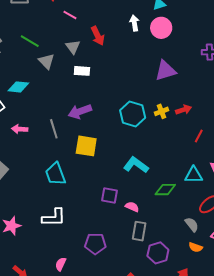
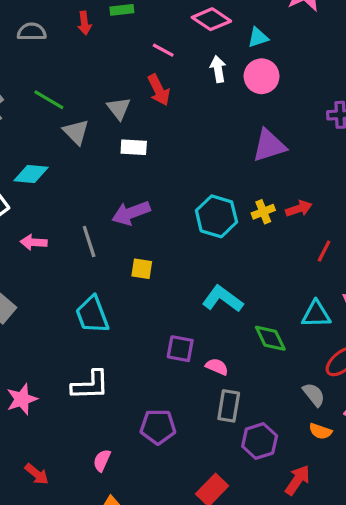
pink line: (70, 15) -> (163, 50), moved
yellow square: (86, 146) -> (142, 269), size x0.6
green diamond: (165, 190) -> (270, 338), turned 65

